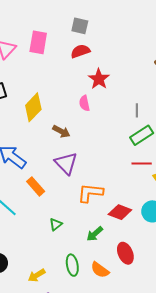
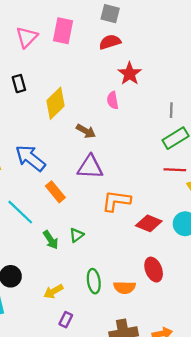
purple triangle: (66, 163) -> (90, 167), turned -45
green arrow: (95, 234) -> (51, 240), moved, turned -84
orange semicircle: (100, 270) -> (124, 287), turned -36

